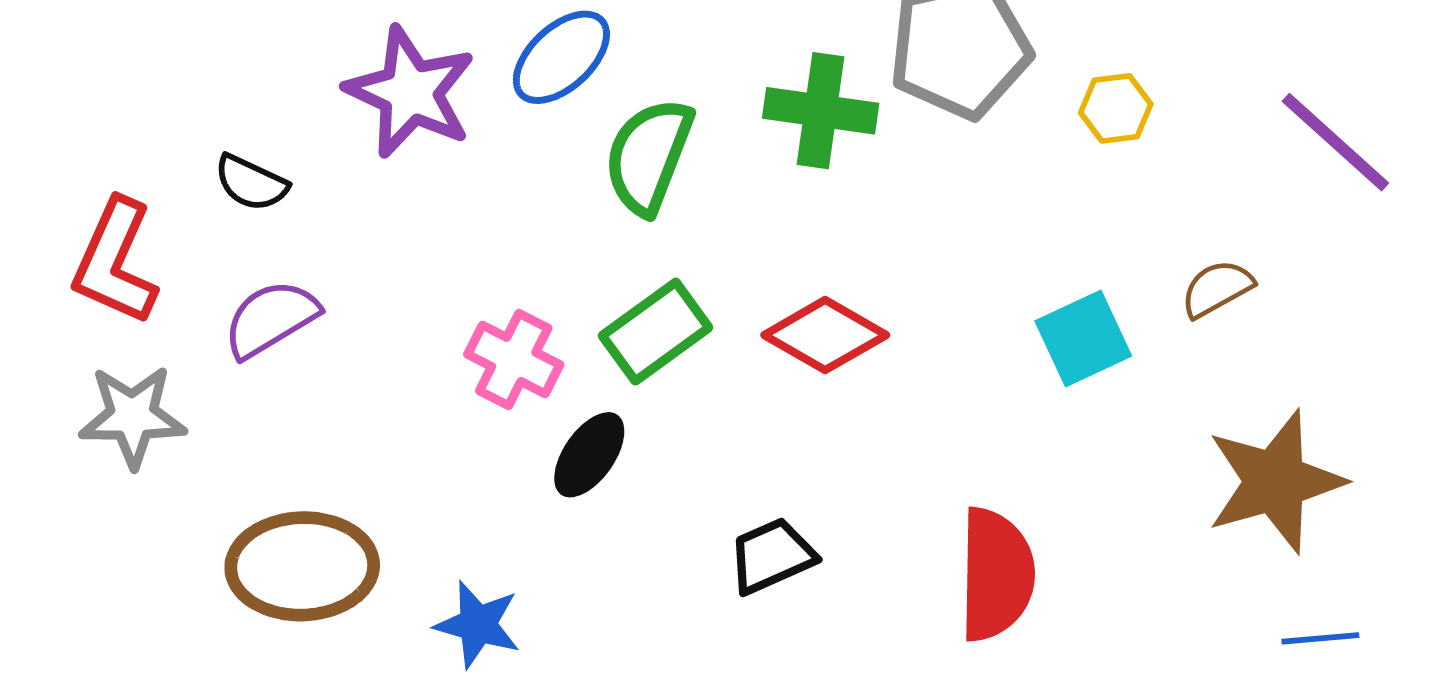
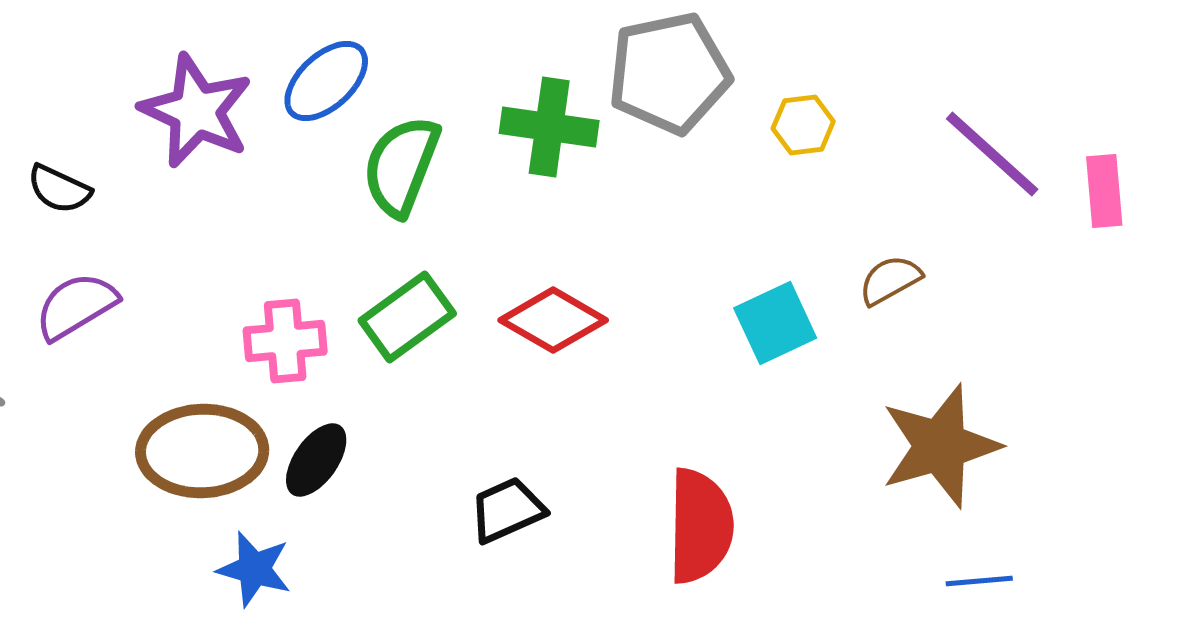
pink cross: (514, 359) -> (285, 341), turned -32
black ellipse: (589, 455) -> (316, 460), moved
brown ellipse: (302, 566) -> (202, 451), moved

